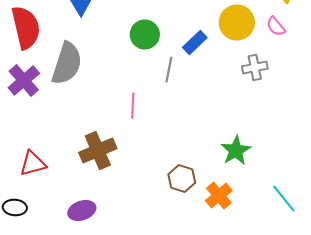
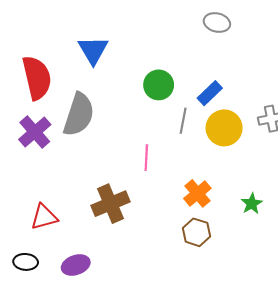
yellow circle: (237, 22) -> (224, 128), moved
green star: (236, 150) -> (252, 204), size x0.7
orange cross: (219, 196) -> (197, 193), moved
purple ellipse: (82, 210) -> (76, 265), moved

